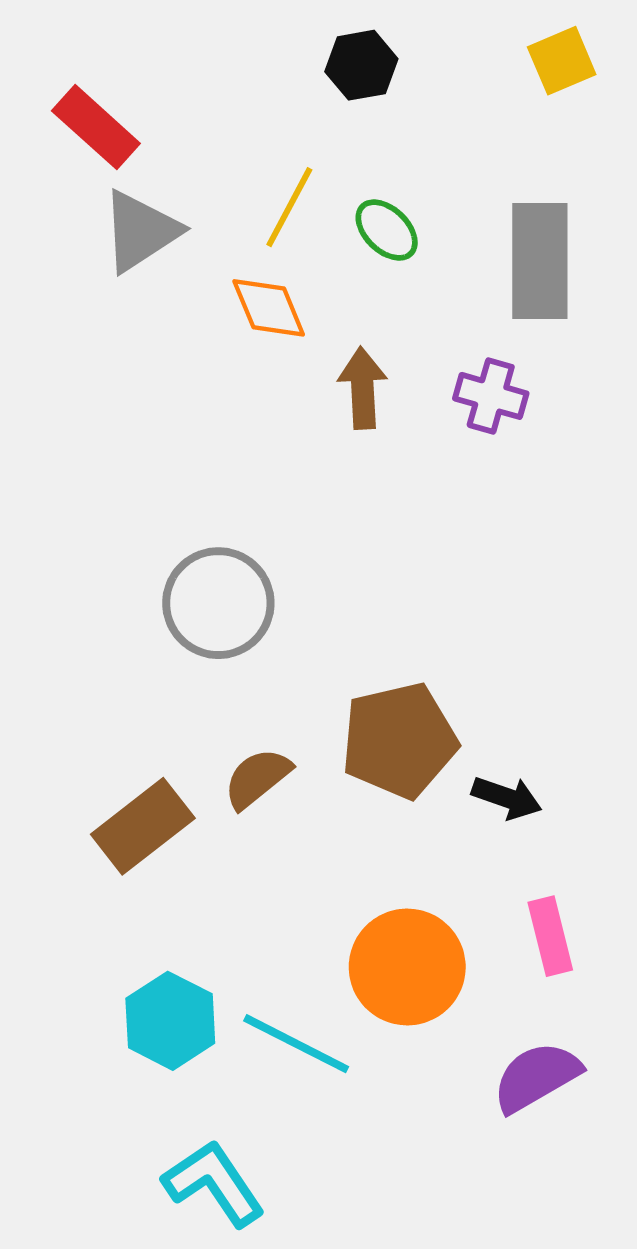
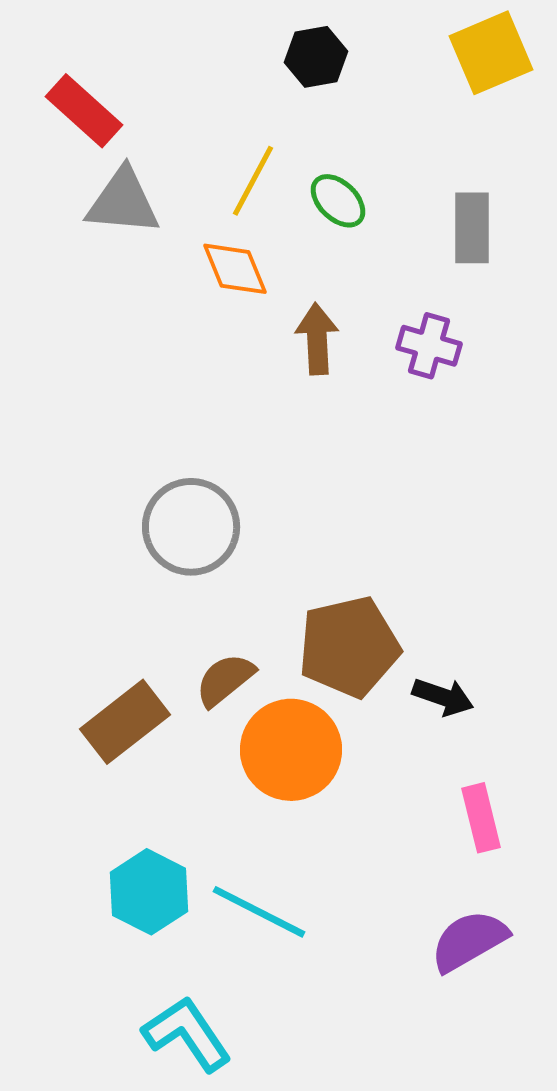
yellow square: (562, 61) -> (491, 53), size x1.4
gray triangle: (141, 231) -> (123, 202), turned 38
gray rectangle: (540, 261) -> (472, 228), size x0.7
orange circle: (407, 967) -> (291, 750), moved

